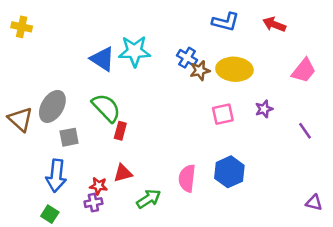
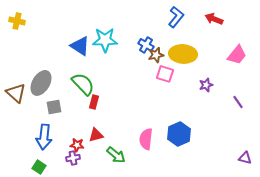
blue L-shape: (225, 22) -> (176, 17), turned -65
pink square: (223, 114) -> (165, 74), moved, turned 30
green arrow: (149, 199) -> (116, 155), turned 72

